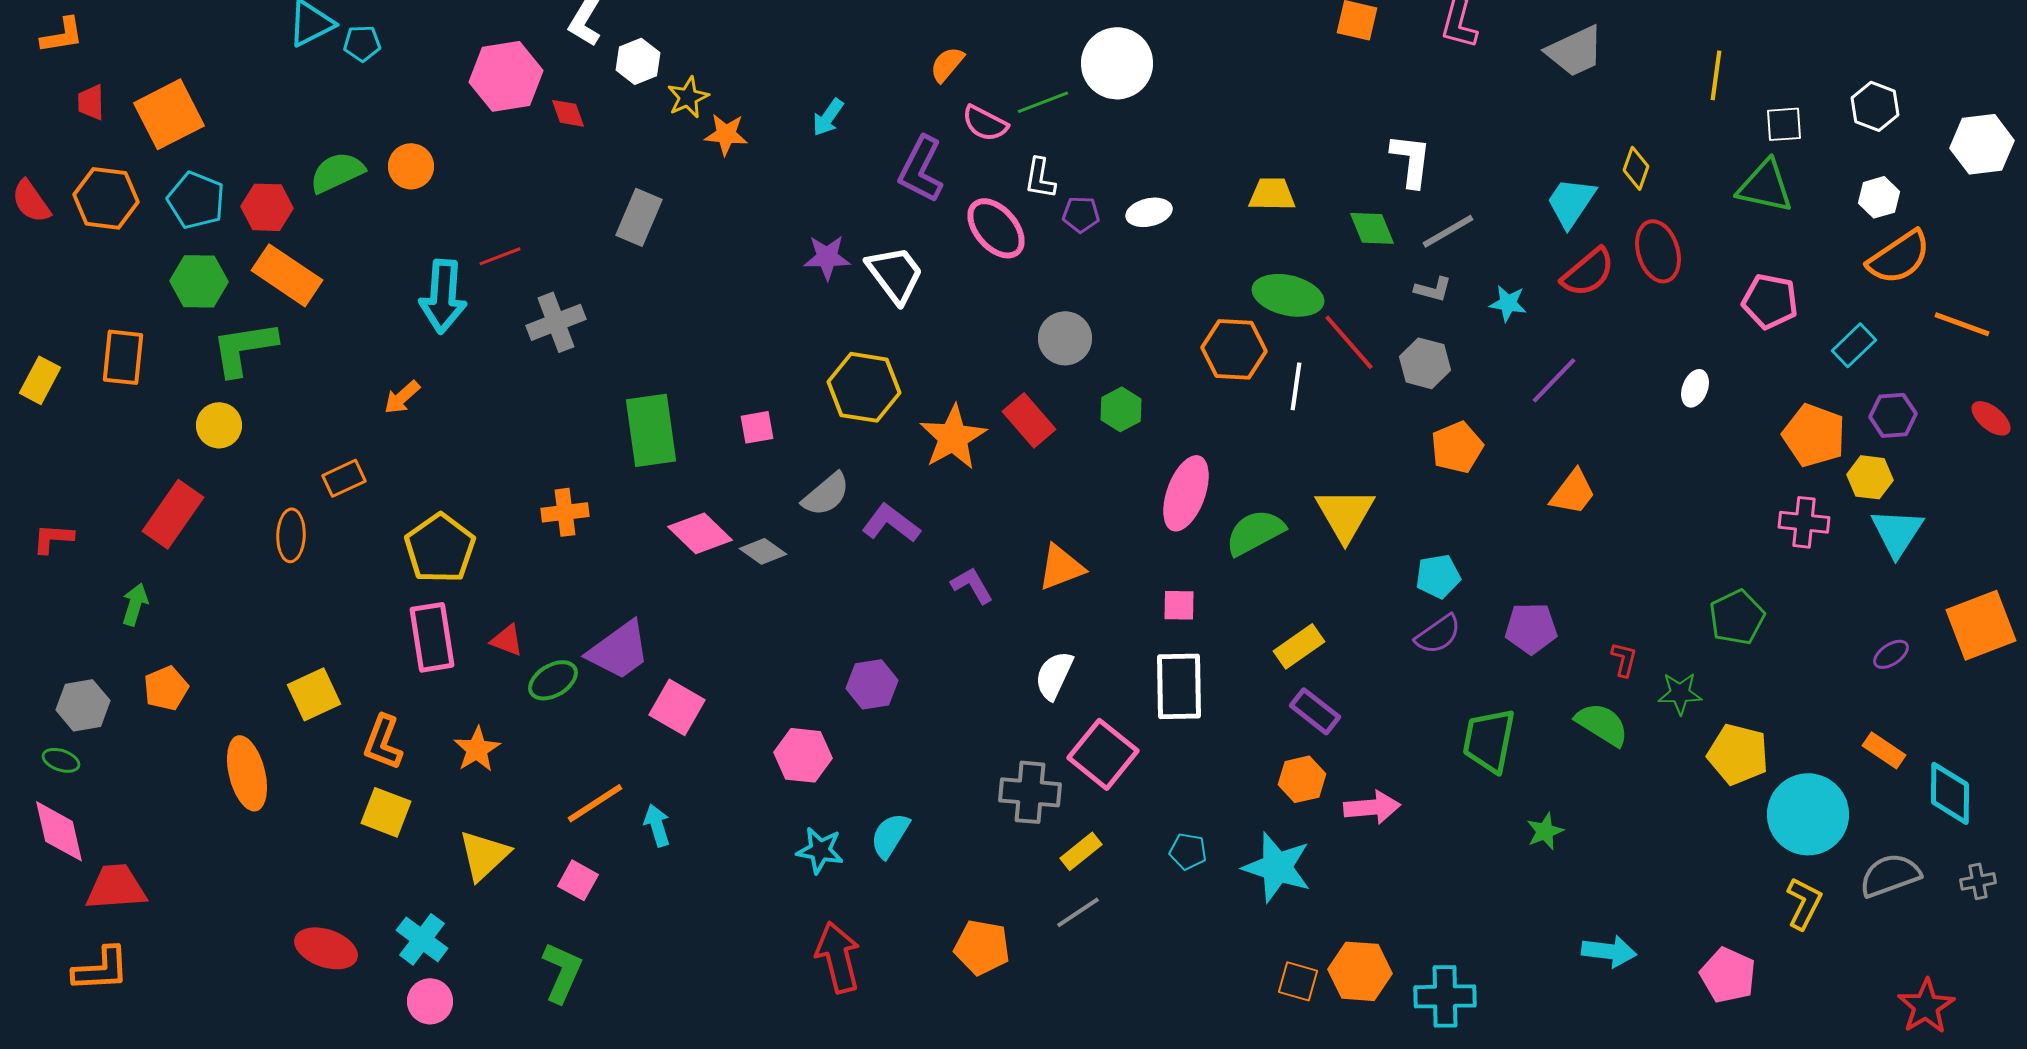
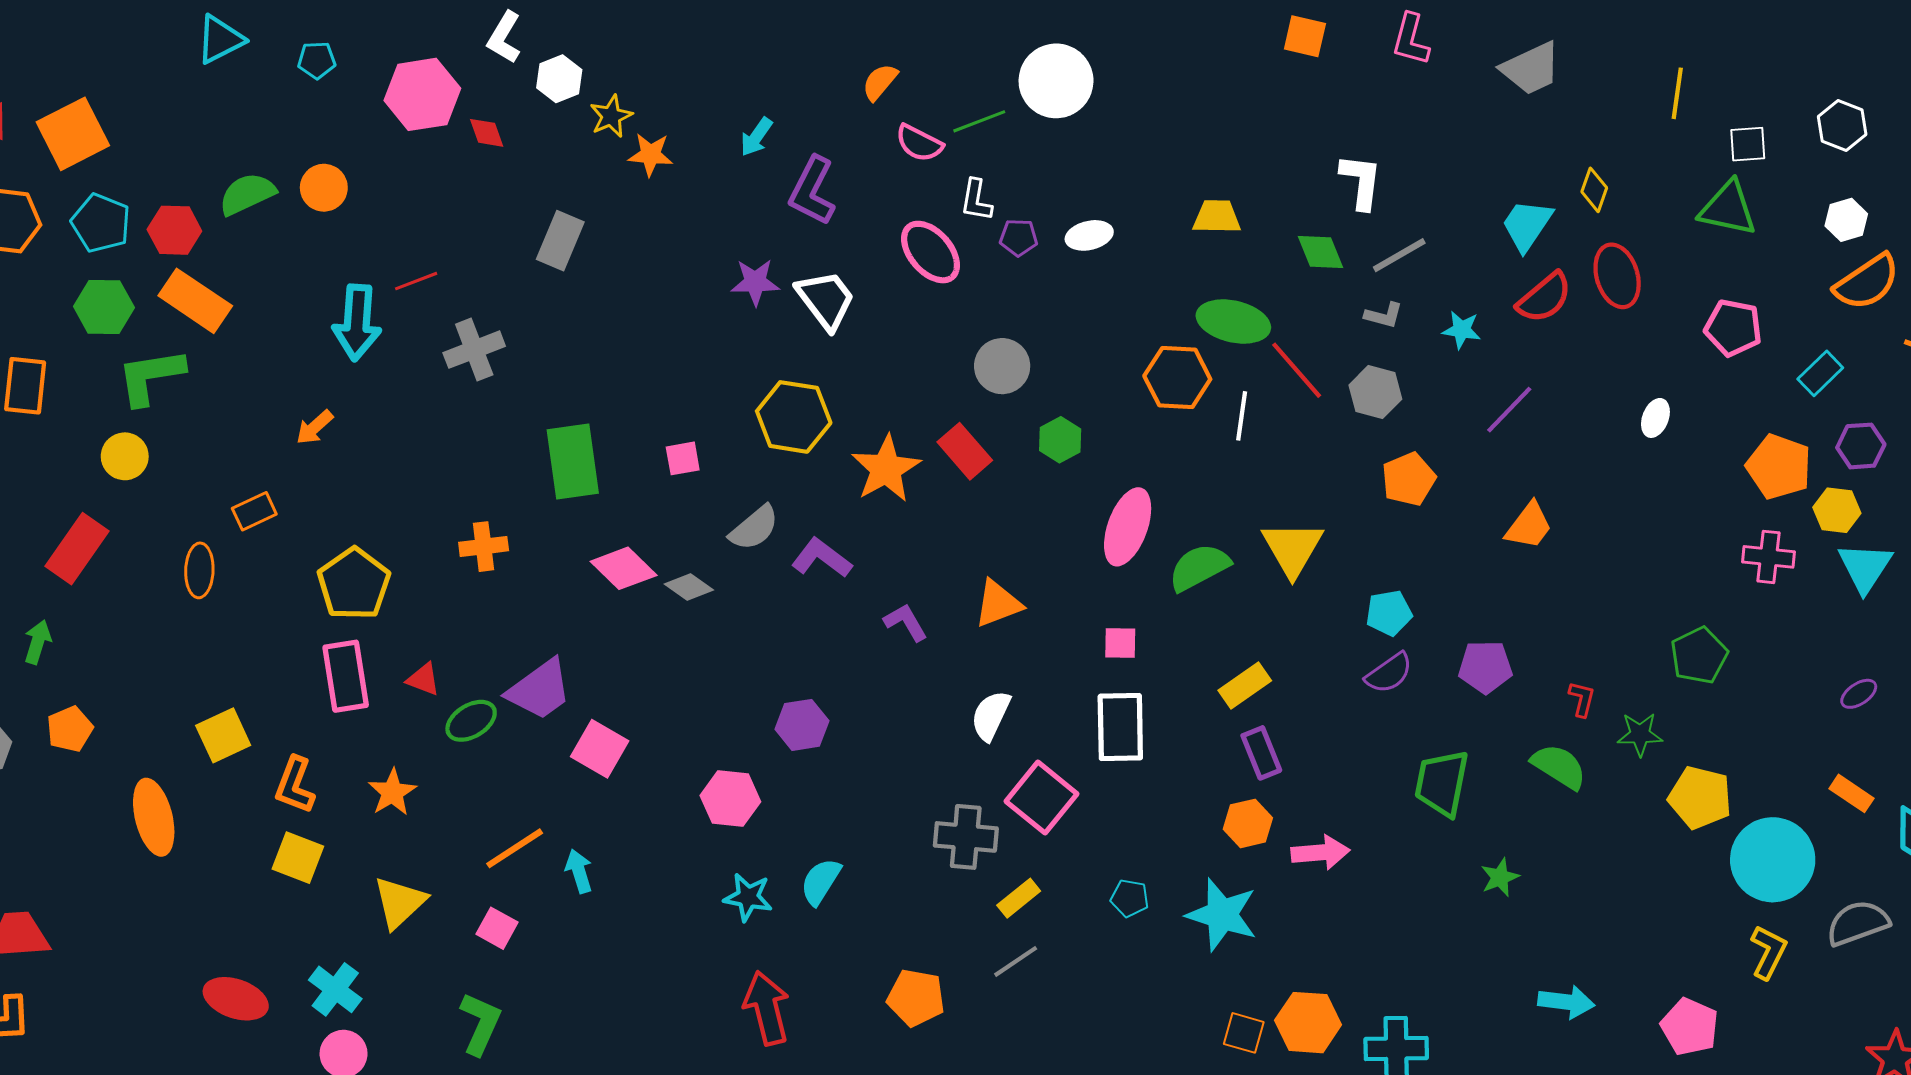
cyan pentagon: (362, 43) -> (317, 60), moved
purple L-shape: (921, 169) -> (812, 191), moved
purple rectangle: (1315, 711) -> (1261, 753), turned 30

